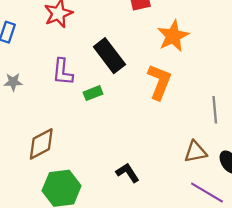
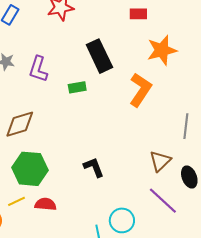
purple L-shape: (63, 72) -> (38, 69), moved
brown triangle: (195, 152) -> (160, 161), turned -45

